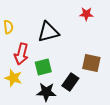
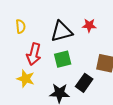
red star: (86, 14) -> (89, 25), moved
green square: (43, 67) -> (63, 59), moved

